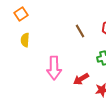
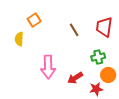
orange square: (21, 14) -> (34, 20), moved

